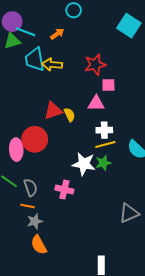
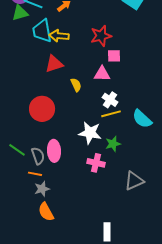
red triangle: (53, 111) -> (54, 64), moved
white cross: (104, 130) -> (110, 100), turned 35
pink ellipse: (16, 150) -> (54, 151), moved
green star: (103, 163) -> (113, 144), moved
pink cross: (64, 190) -> (96, 163), moved

